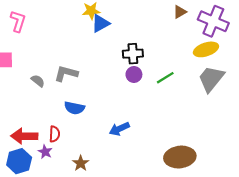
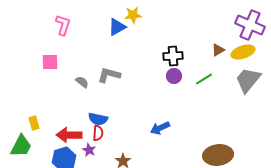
brown triangle: (180, 12) -> (218, 50), moved
blue triangle: (101, 23) -> (117, 27), moved
blue semicircle: (74, 108) -> (98, 119), moved

